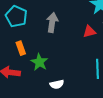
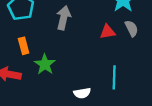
white semicircle: (57, 84) -> (82, 93), moved

